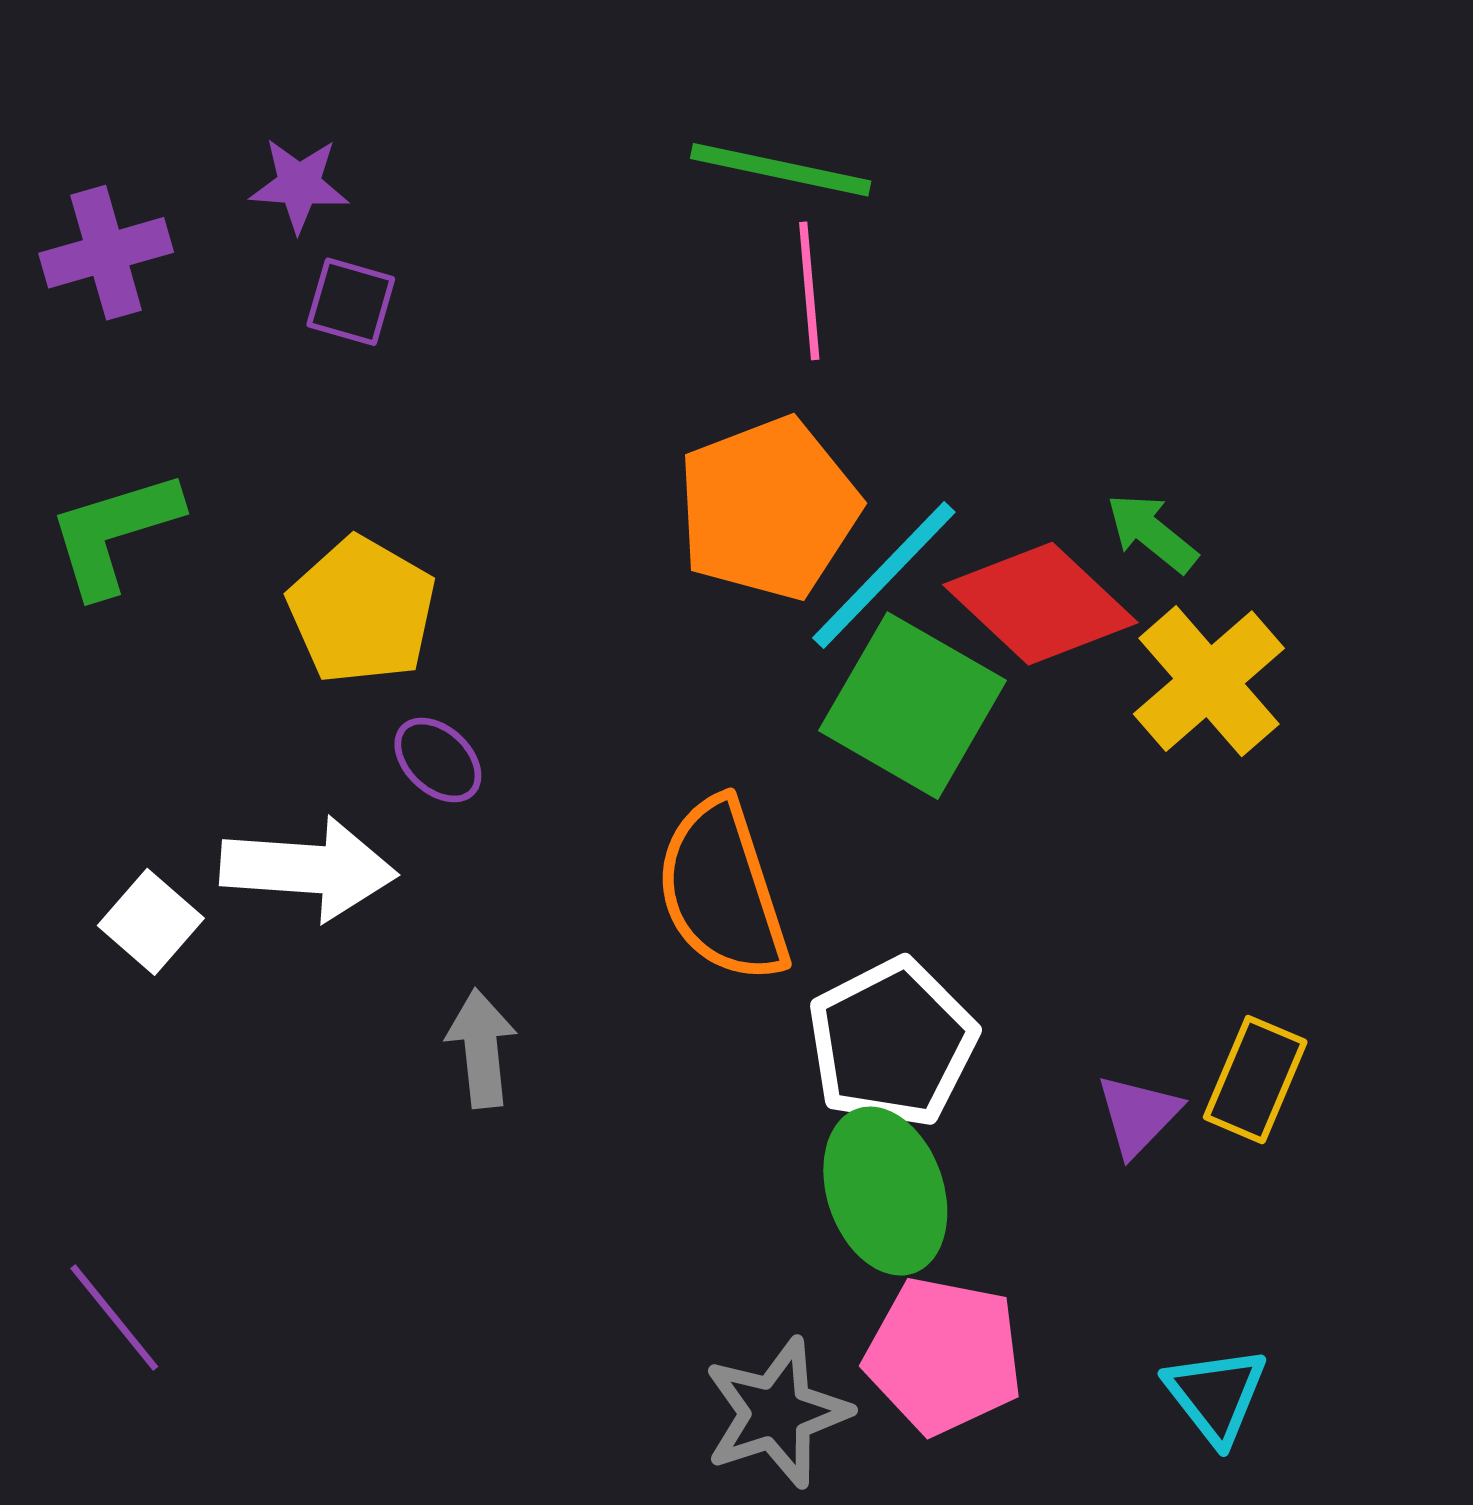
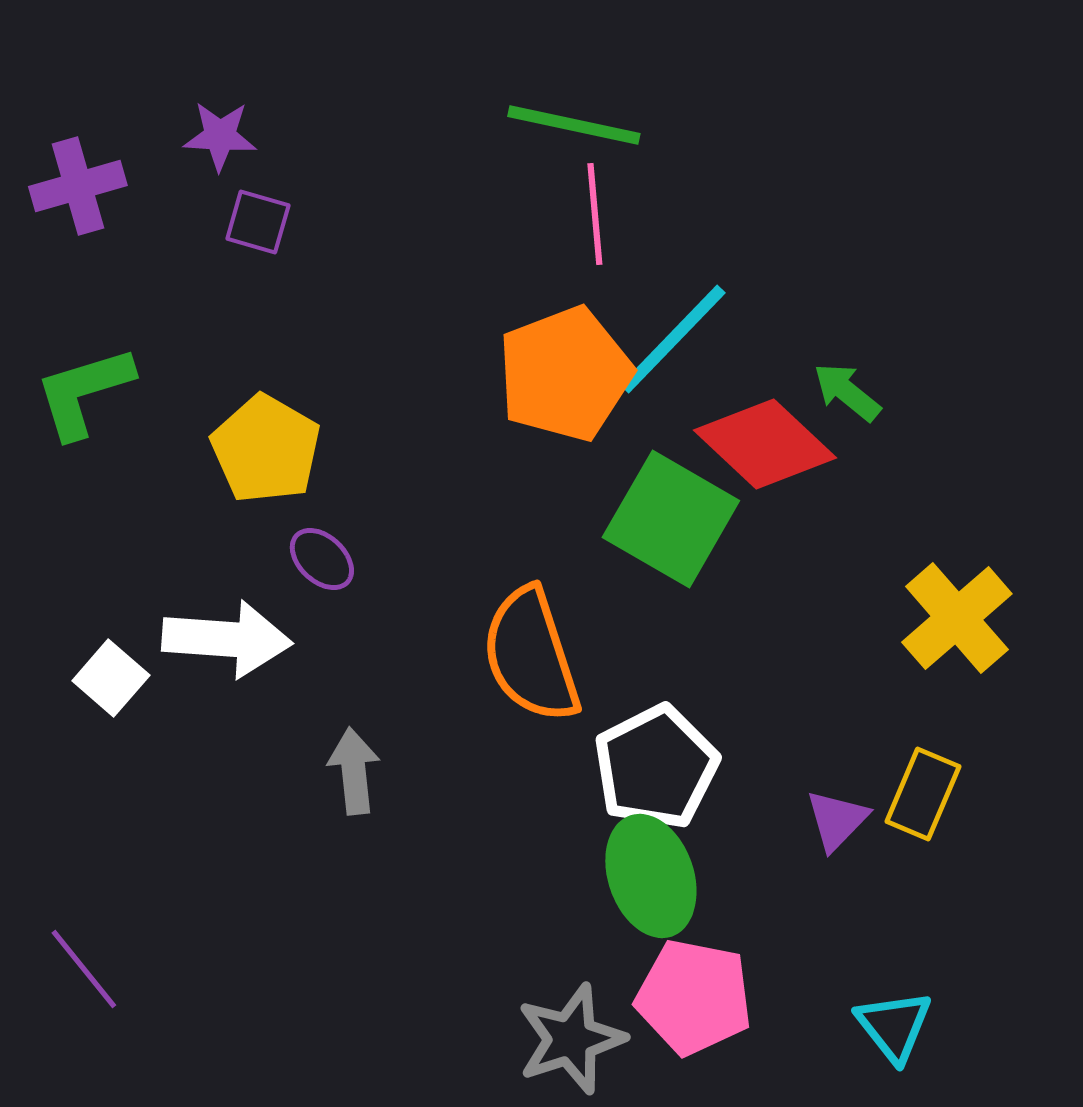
cyan line: (884, 575) -> (673, 339), moved
yellow cross: (1209, 681) -> (957, 618), moved

